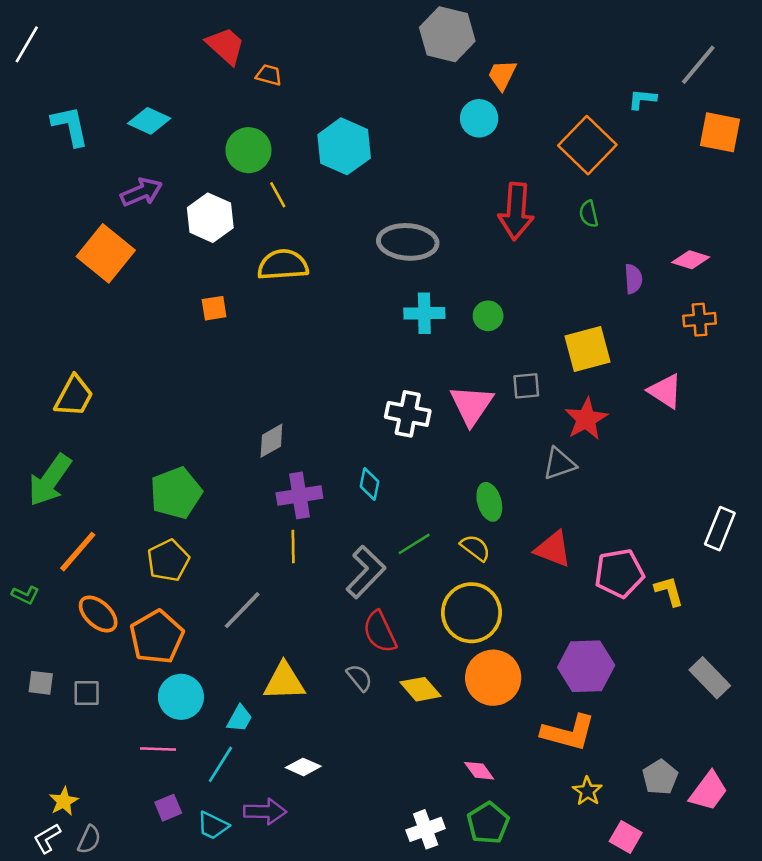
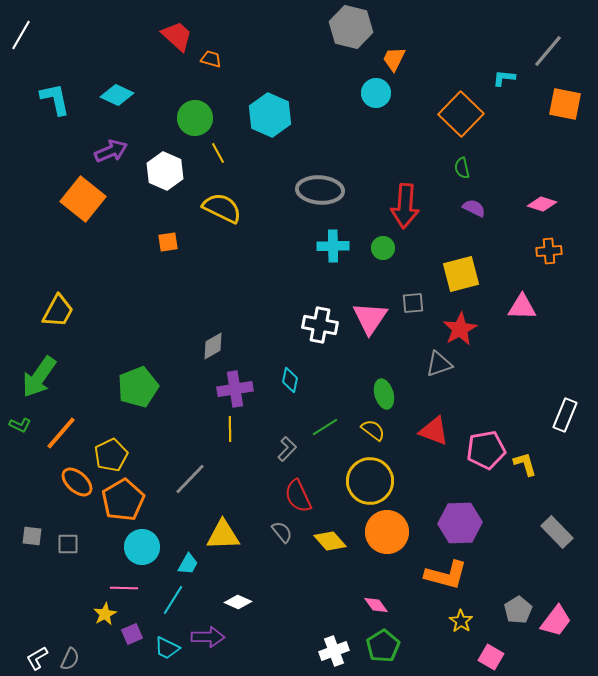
red arrow: (516, 211) -> (405, 206), moved
yellow semicircle: (283, 265) -> (222, 208), turned 30
purple semicircle: (633, 279) -> (474, 208), moved, turned -60
pink triangle: (665, 391) -> (522, 307), turned -32
yellow pentagon: (168, 560) -> (111, 455), moved
gray L-shape: (366, 572) -> (287, 449), size x0.6
green L-shape: (25, 595) -> (20, 425), moved
yellow star: (64, 801) -> (105, 614), moved

